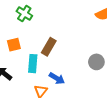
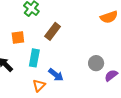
brown rectangle: (49, 47) -> (53, 31), moved

